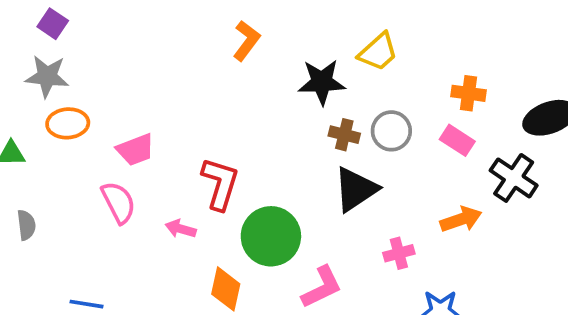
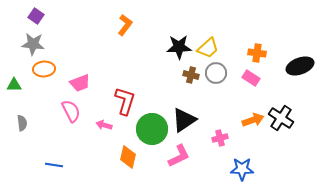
orange L-shape: (246, 41) -> (125, 25), moved
yellow trapezoid: (378, 52) -> (208, 48), moved
black cross: (514, 178) -> (281, 118), moved
black triangle: (356, 189) -> (184, 120), moved

